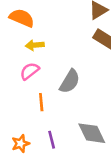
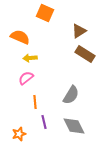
gray semicircle: (70, 81) -> (71, 95), moved
purple line: (52, 140) -> (44, 122), moved

